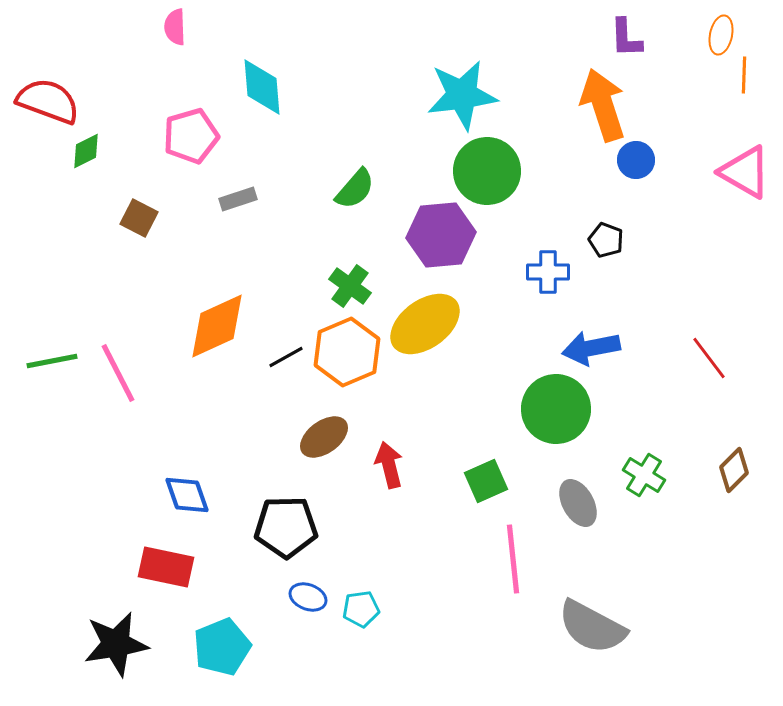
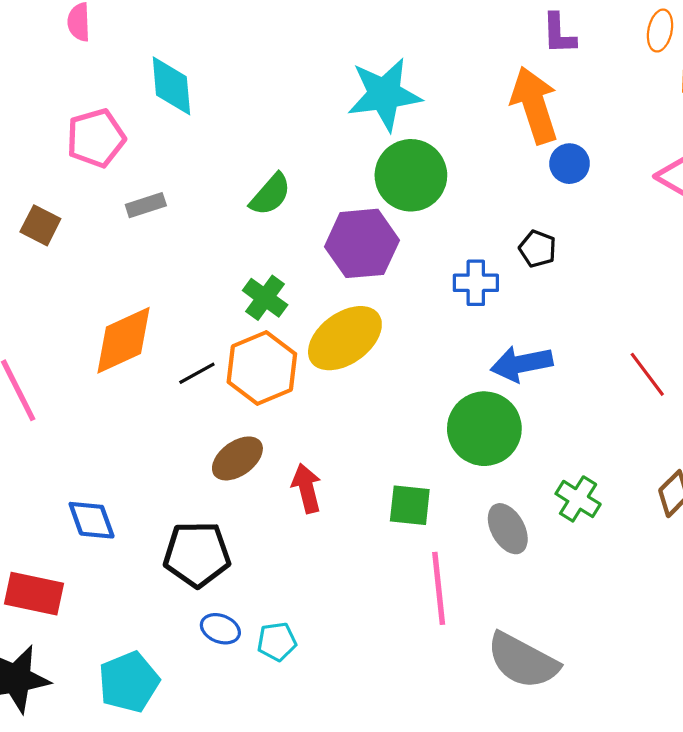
green square: (486, 481) -> (410, 505), turned 30
red rectangle: (166, 567) -> (34, 594), moved

